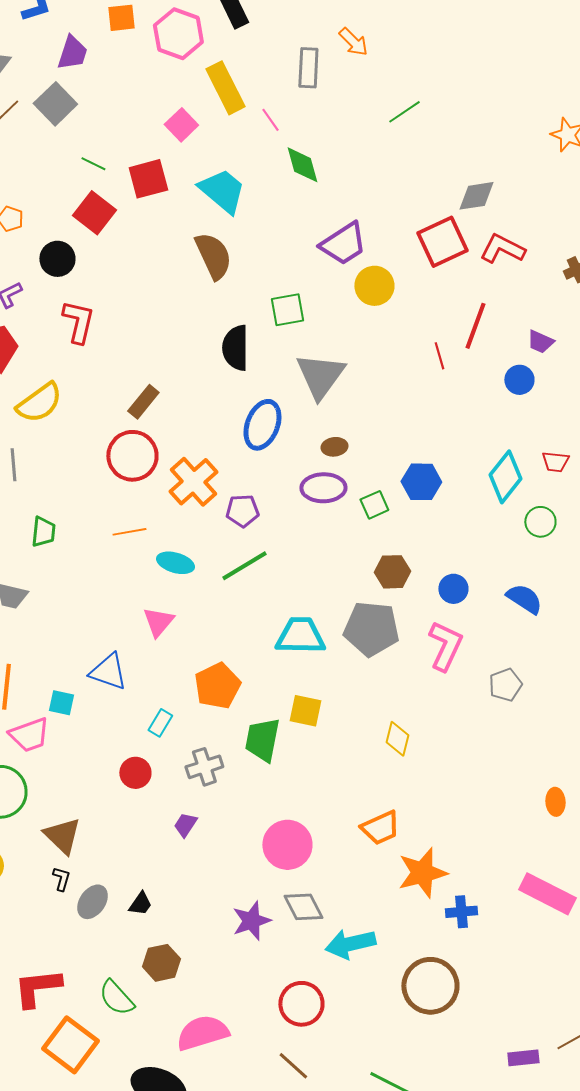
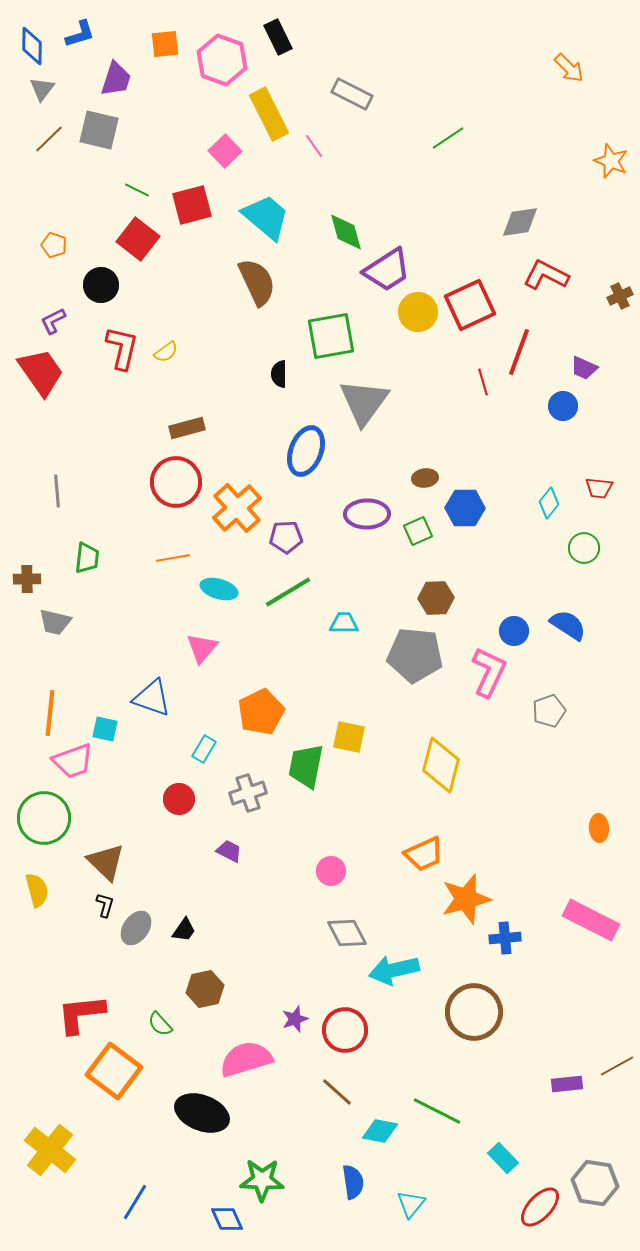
orange arrow: (353, 42) -> (569, 68), moved
gray rectangle: (308, 68) -> (352, 94), turned -66
gray square: (55, 104) -> (99, 130), turned -33
green diamond: (302, 165) -> (346, 232), moved
red square: (442, 242) -> (470, 305), moved
green square: (287, 310) -> (331, 336), size x1.4
black semicircle: (235, 348) -> (279, 374), size x0.6
brown rectangle: (143, 402) -> (187, 428), turned 36
yellow semicircle: (39, 403) -> (166, 352), moved, size x0.5
brown ellipse: (334, 447) -> (425, 478), moved
cyan diamond: (505, 477) -> (549, 503), size x0.6
blue circle: (453, 589) -> (514, 631), moved
cyan trapezoid: (300, 636) -> (344, 623), moved, size x0.6
yellow diamond: (397, 739) -> (441, 765), size x1.6
purple trapezoid: (185, 825) -> (229, 851), turned 84
pink circle: (287, 845) -> (331, 871), size x0.6
purple star: (251, 921) -> (295, 1019), moved, size x0.7
green semicircle: (116, 998) -> (160, 1024), size x0.7

